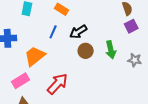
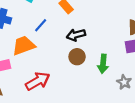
blue line: (53, 32) -> (41, 25), moved

